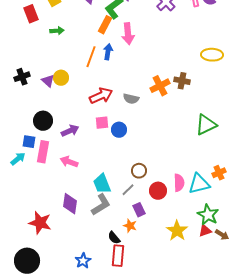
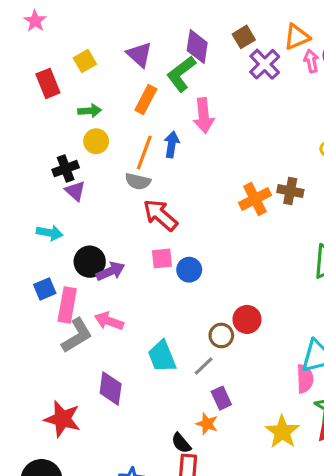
orange rectangle: (105, 25) -> (146, 100), moved
black cross: (22, 77) -> (66, 169), moved
yellow circle: (61, 78) -> (96, 141), moved
red arrow: (101, 96) -> (160, 215), turned -115
gray semicircle: (131, 99) -> (138, 181), moved
black circle: (43, 121) -> (90, 262), moved
blue square: (29, 142) -> (45, 289), turned -32
cyan arrow: (18, 159) -> (50, 233), moved, turned 49
pink semicircle: (179, 183) -> (305, 379), moved
red circle: (158, 191) -> (247, 319), moved
gray L-shape: (101, 205) -> (77, 335), moved

